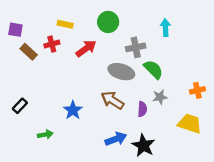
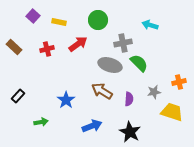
cyan arrow: (165, 27) -> (150, 25), turned -70
purple square: (15, 30) -> (33, 16), moved, turned 32
red cross: (52, 44) -> (47, 49), moved
brown rectangle: (29, 52) -> (14, 47), moved
gray star: (160, 97) -> (154, 92), moved
blue arrow: (116, 139) -> (92, 126), moved

